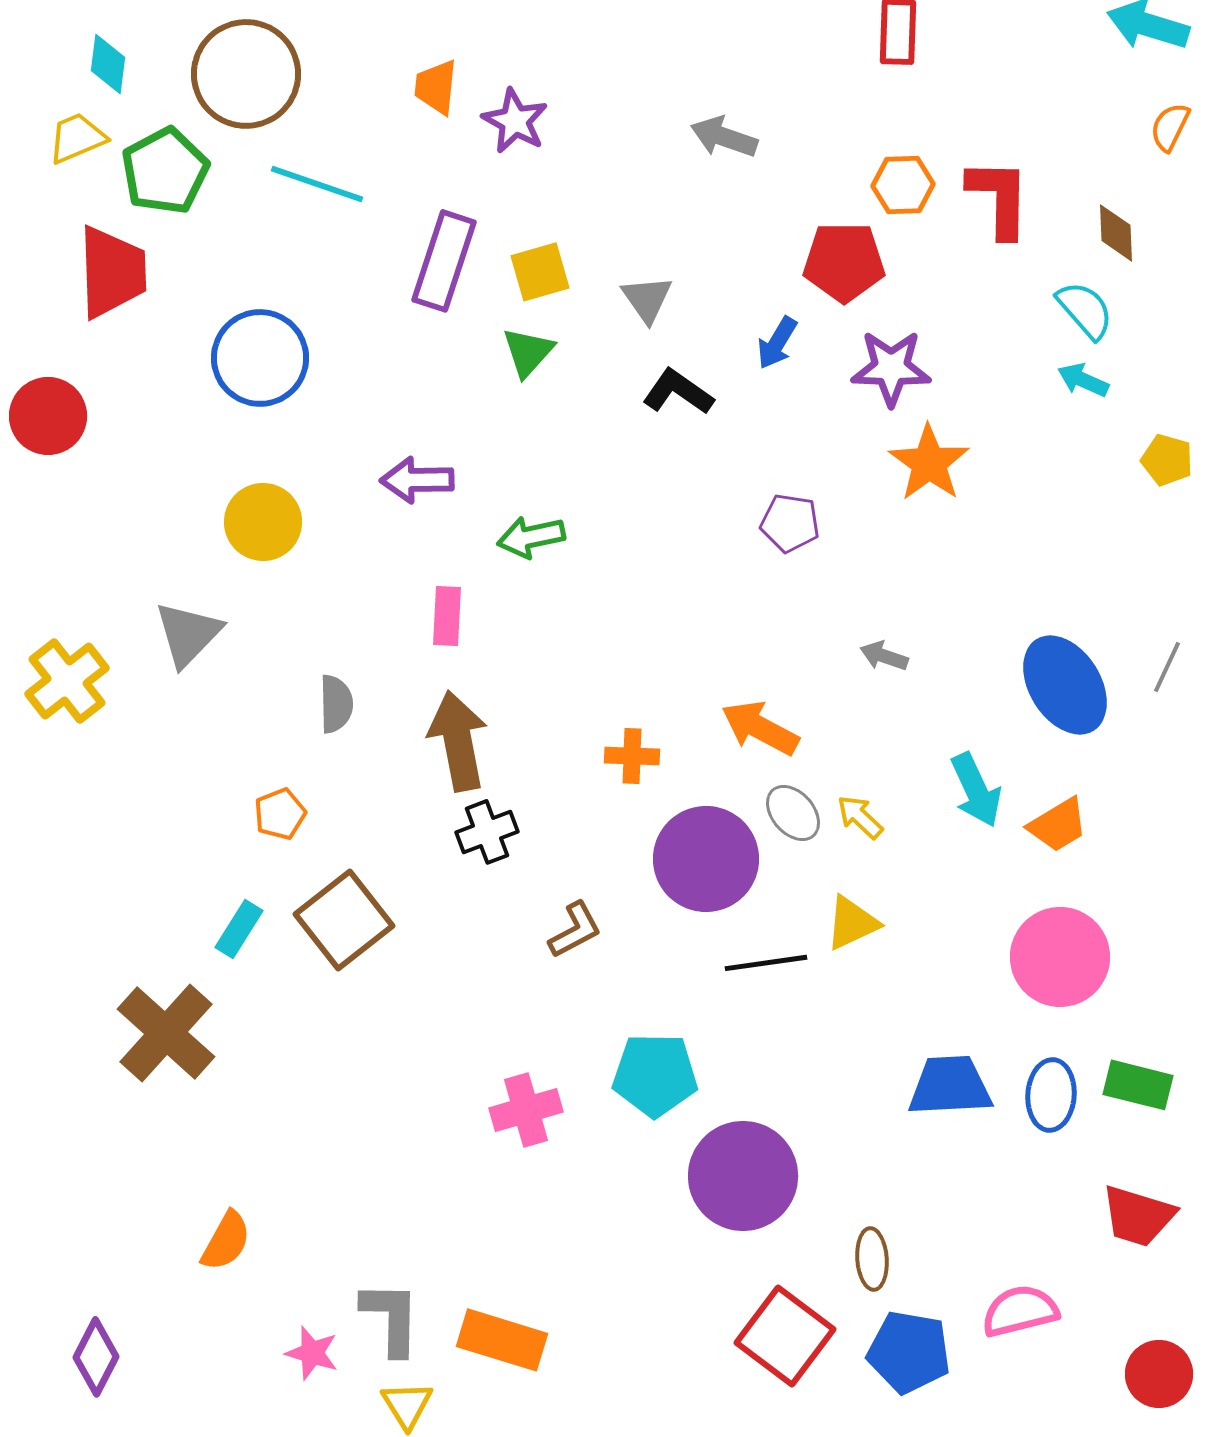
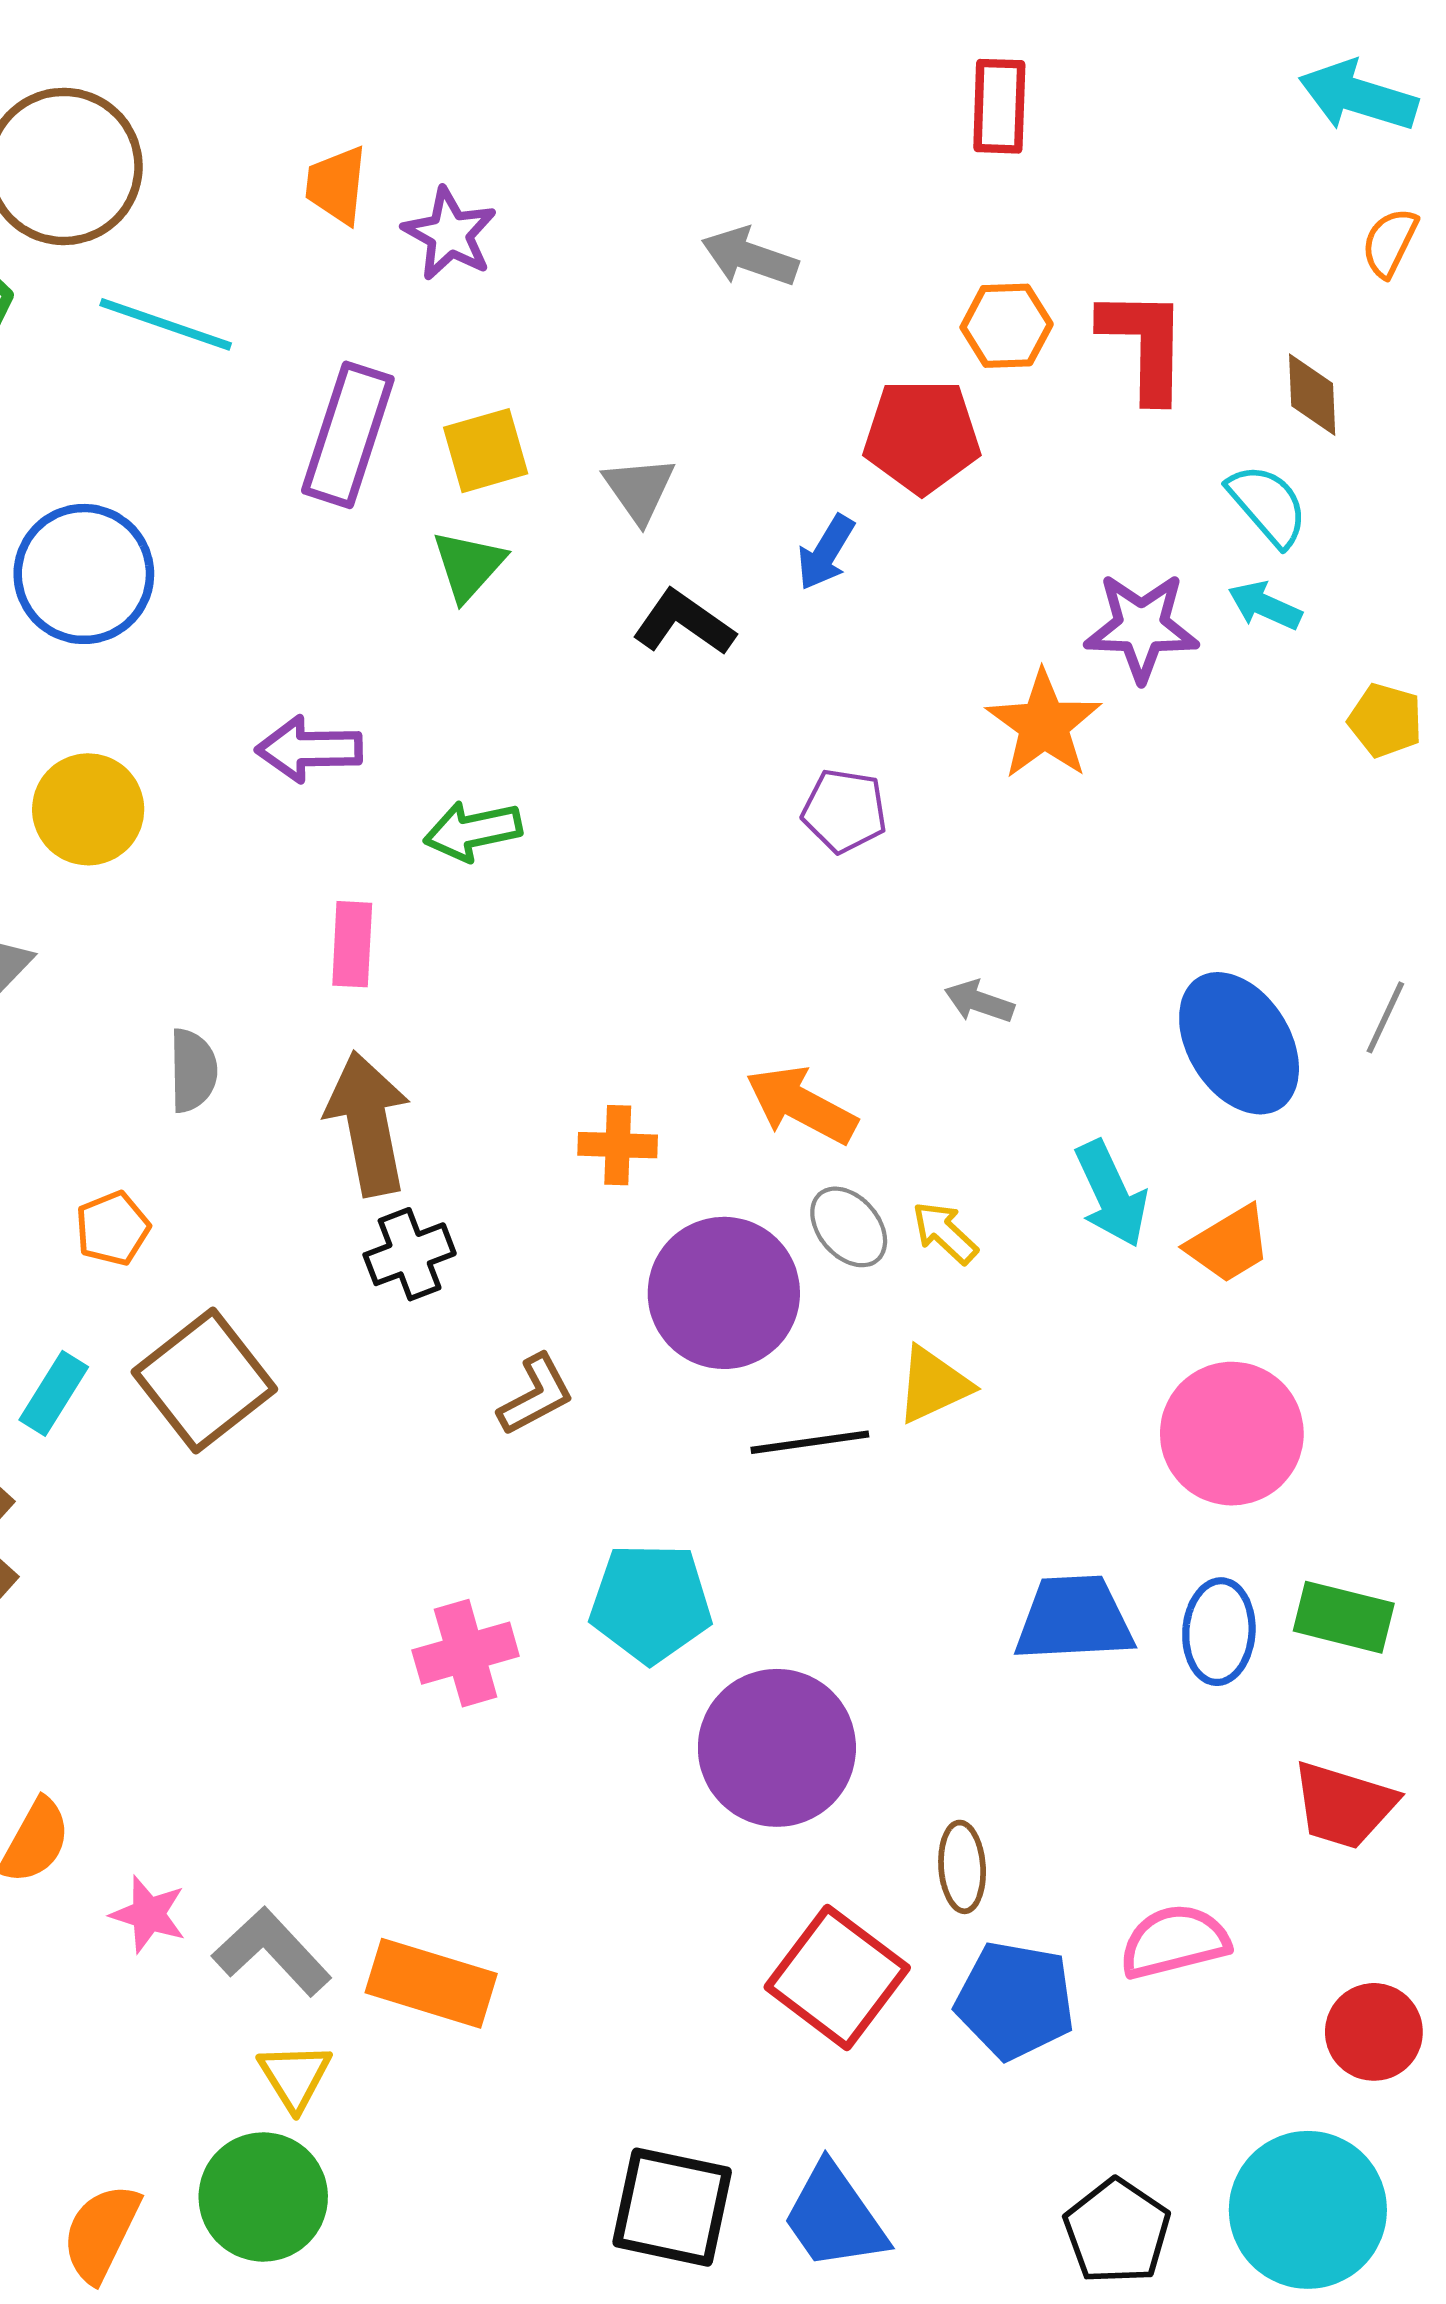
purple star: (891, 368) -> (1141, 627), moved
gray L-shape: (391, 1318) -> (272, 1952), turned -44
pink star: (312, 1353) -> (148, 1914), moved

